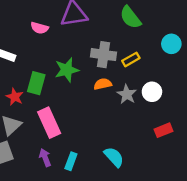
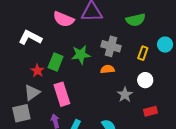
green semicircle: (130, 17) -> (136, 20), turned -72
pink semicircle: (40, 28) -> (64, 19), size x1.5
yellow rectangle: (131, 59) -> (143, 53), moved, turned -48
gray star: (127, 94) -> (125, 95), moved

